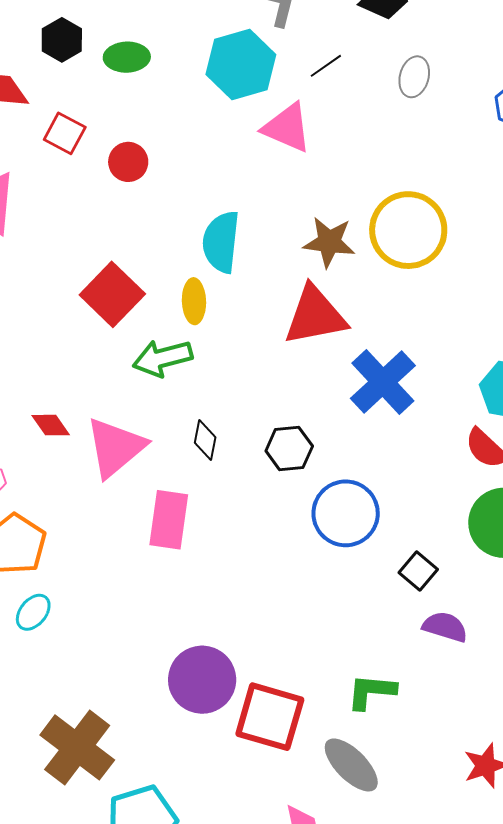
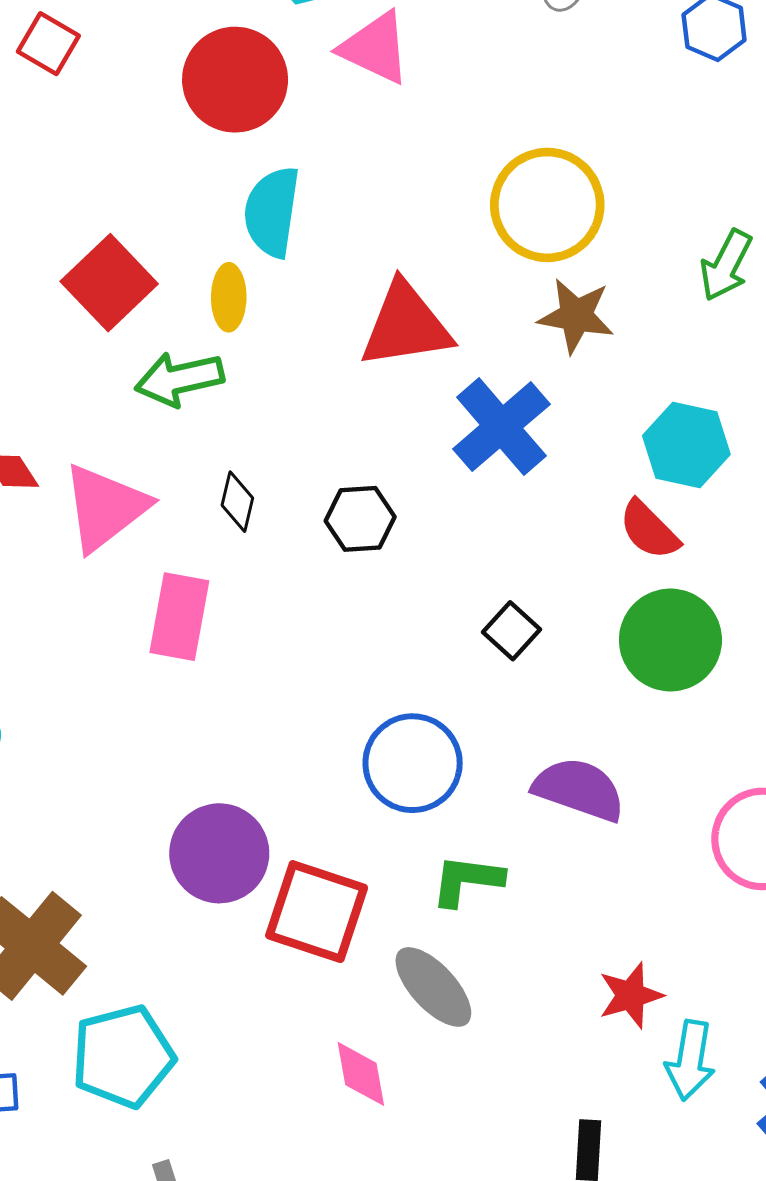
red circle: (128, 162) -> (235, 80), moved, size x1.8
brown star: (329, 242) -> (576, 316), moved
blue circle: (346, 513) -> (413, 763), moved
black square: (418, 571) -> (512, 631), moved
purple semicircle: (445, 627) -> (579, 789), size x1.4

